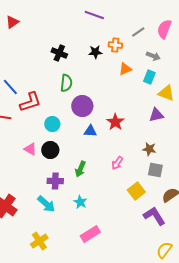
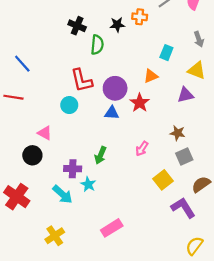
gray arrow: (153, 56) -> (199, 39), moved, turned 48
orange triangle: (125, 69) -> (151, 76), moved
cyan rectangle: (149, 77) -> (166, 53), moved
green semicircle: (66, 83) -> (97, 45), moved
red L-shape: (30, 102) -> (82, 80), moved, turned 95
purple circle: (82, 106) -> (115, 88), moved
black circle: (50, 150) -> (32, 155), moved
gray square: (155, 170) -> (184, 156), turned -35
cyan star: (80, 202) -> (88, 184), moved

